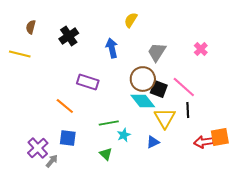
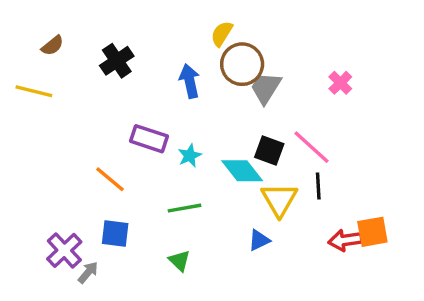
brown semicircle: (31, 27) -> (52, 46), turned -144
brown circle: (143, 79) -> (242, 64), moved
cyan star: (124, 135) -> (190, 156), moved

